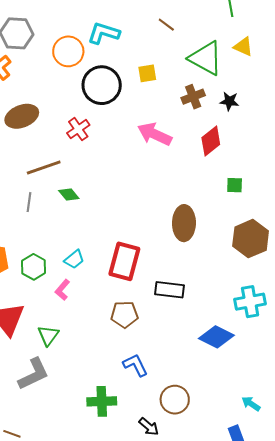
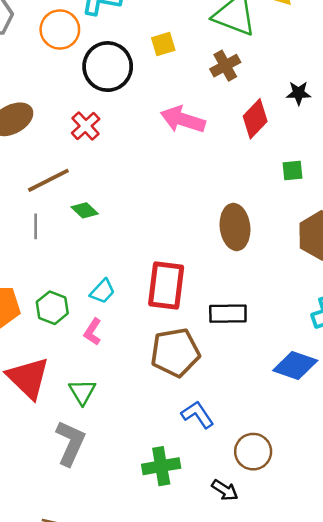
black star: (229, 101) -> (299, 93), moved
brown pentagon: (124, 314) -> (175, 352), size x1.4
gray L-shape: (34, 374) -> (70, 443), turned -33

